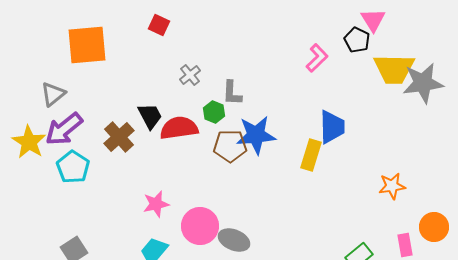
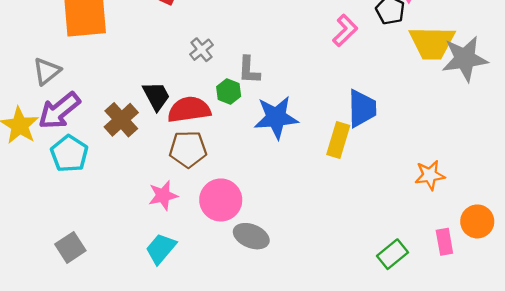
brown pentagon: (230, 146) -> (188, 149), moved
pink circle: (200, 226) -> (221, 200), moved

